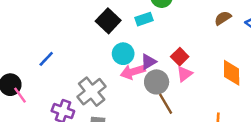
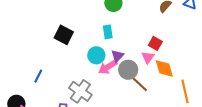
cyan rectangle: (144, 19) -> (108, 32), moved, turned -64
black square: (108, 21) -> (64, 35), moved
red square: (180, 57) -> (155, 43), moved
orange diamond: (232, 73) -> (164, 69), moved

